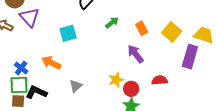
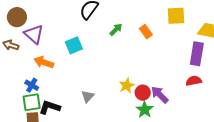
yellow square: (172, 32) -> (176, 16), moved, turned -36
purple arrow: (135, 54) -> (160, 95), moved
orange arrow: (51, 63) -> (44, 62), moved
red semicircle: (160, 80) -> (194, 81), moved

